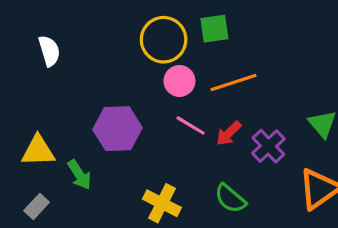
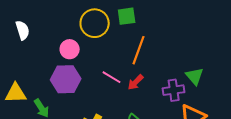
pink circle: (179, 81) -> (70, 49), moved
orange line: (233, 83) -> (139, 50), turned -52
purple cross: (268, 146) -> (174, 90), moved, turned 35

